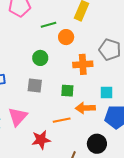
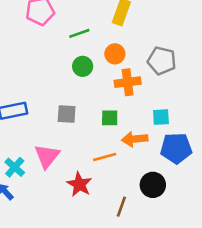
orange circle: (66, 37) -> (115, 54), moved
green circle: (40, 58) -> (83, 66), moved
red star: (41, 140) -> (79, 184), turned -30

